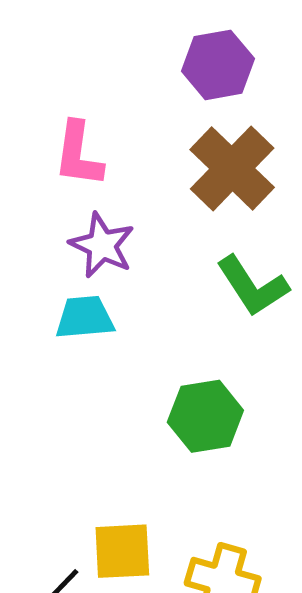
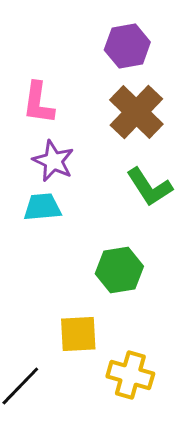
yellow square: (122, 551) -> (78, 334), moved

